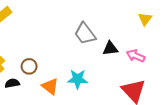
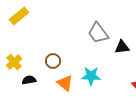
brown circle: (29, 66) -> (53, 61), moved

